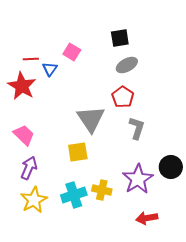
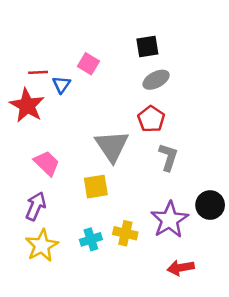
pink trapezoid: (24, 135) -> (47, 163), moved
cyan cross: (74, 195) -> (91, 239), size x0.7

